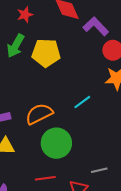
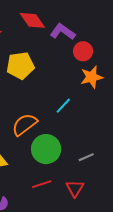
gray line: (99, 170) -> (86, 157), moved

